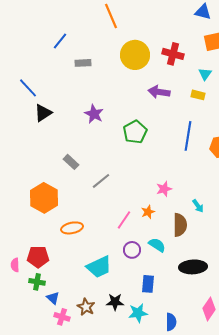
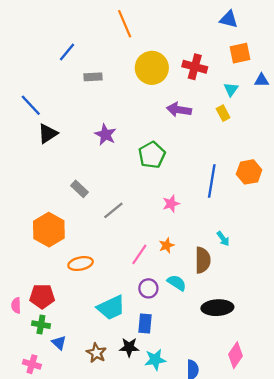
yellow rectangle: (198, 95) -> (223, 113), turned 48
blue line: (188, 136) -> (212, 181), moved
pink star: (164, 189) -> (171, 204), moved
blue rectangle: (148, 284) -> (145, 323), moved
pink cross: (62, 317) -> (32, 364), moved

